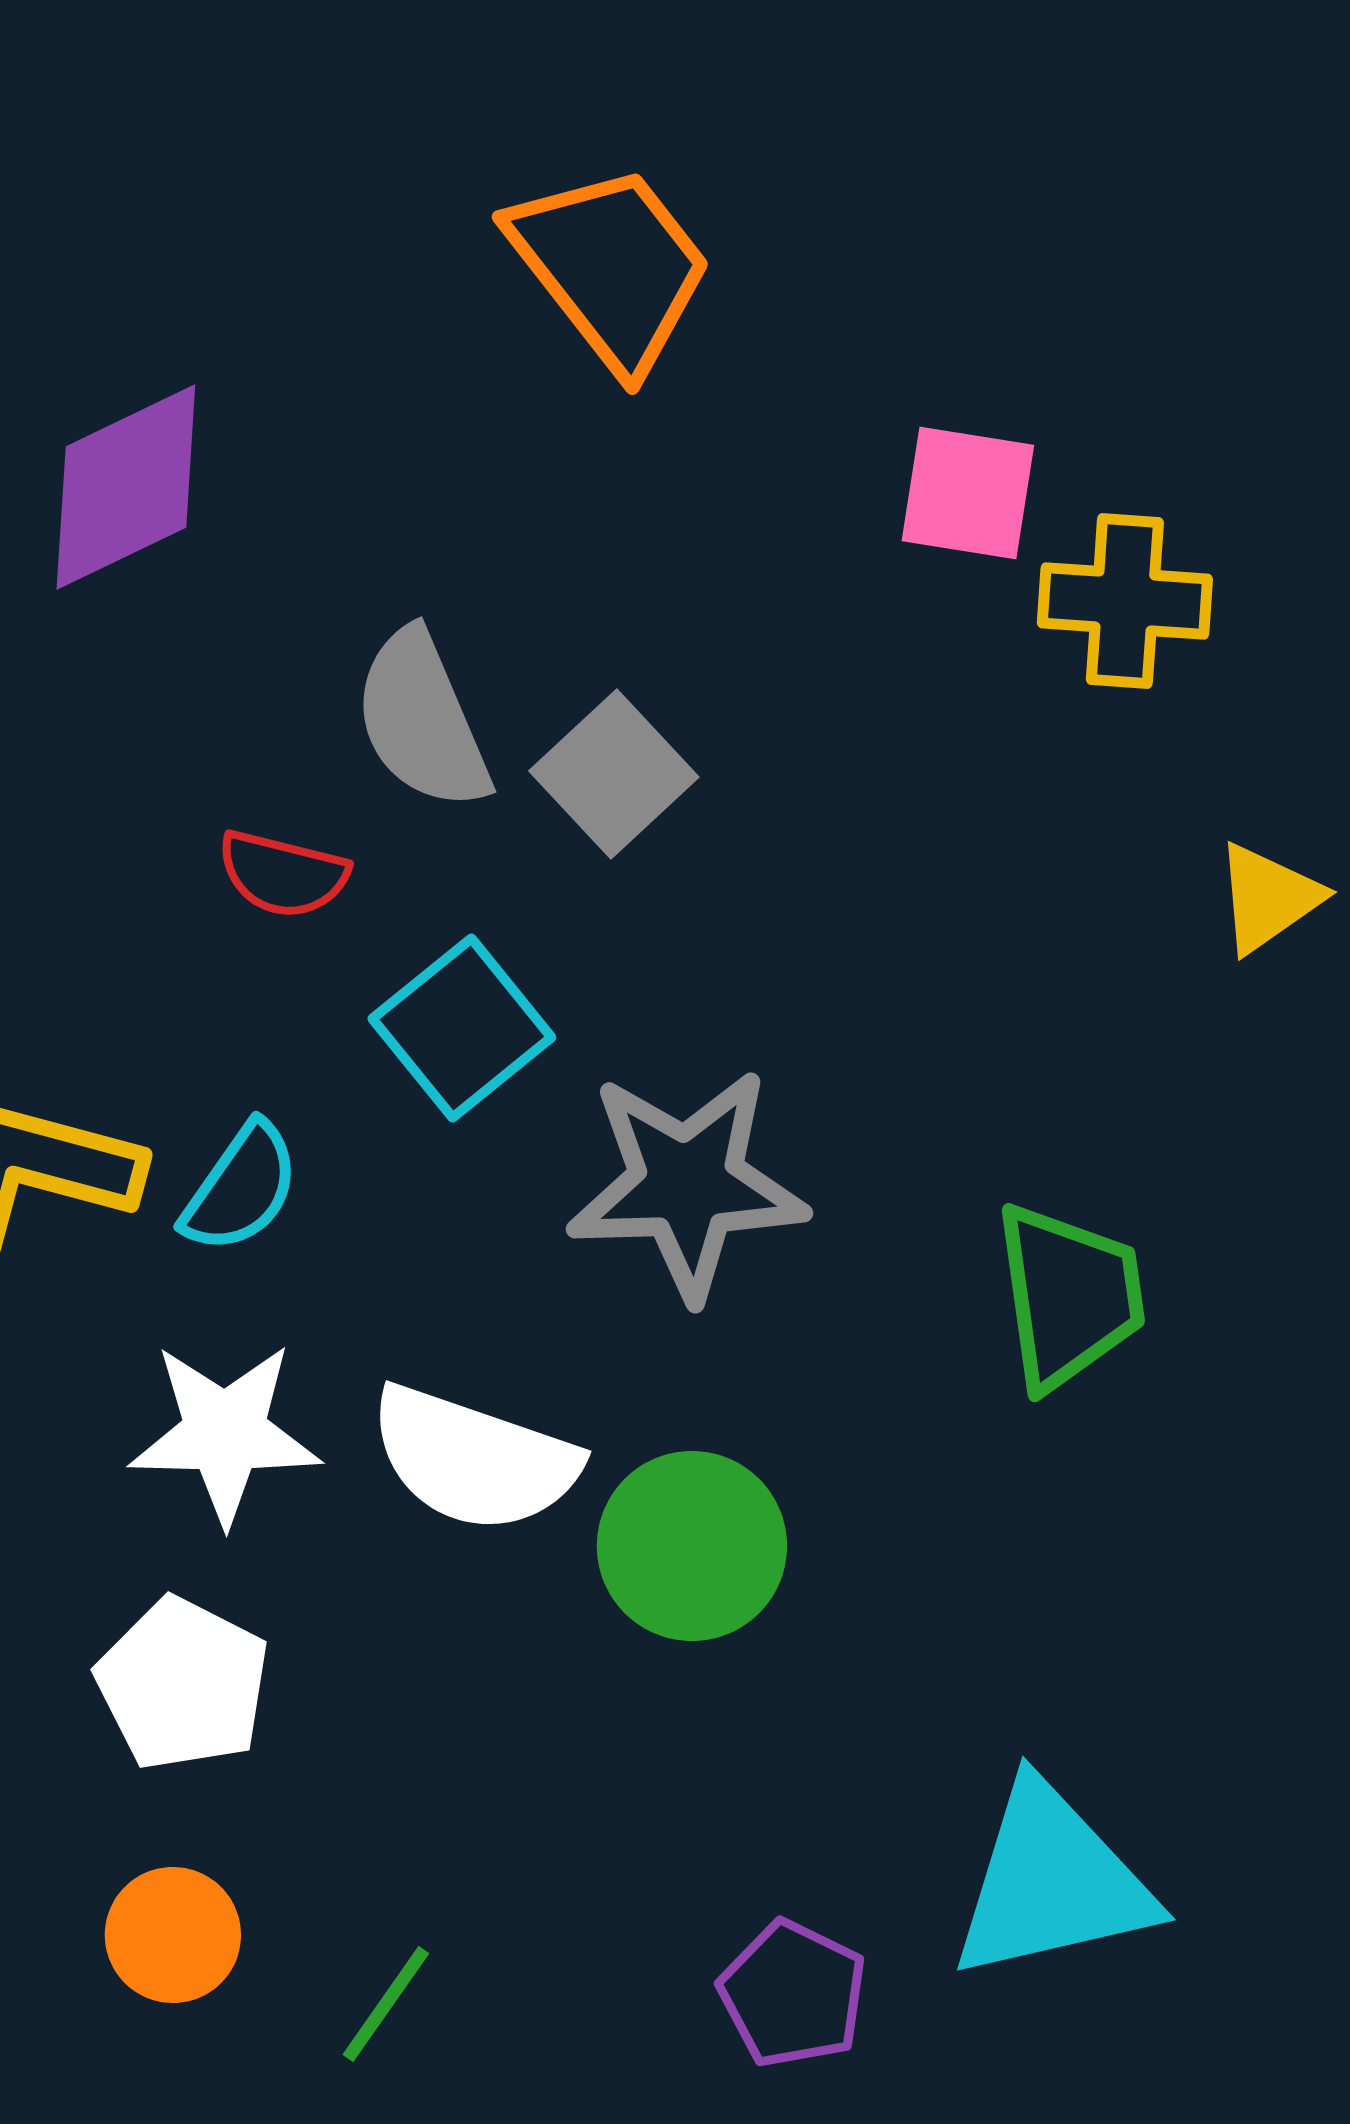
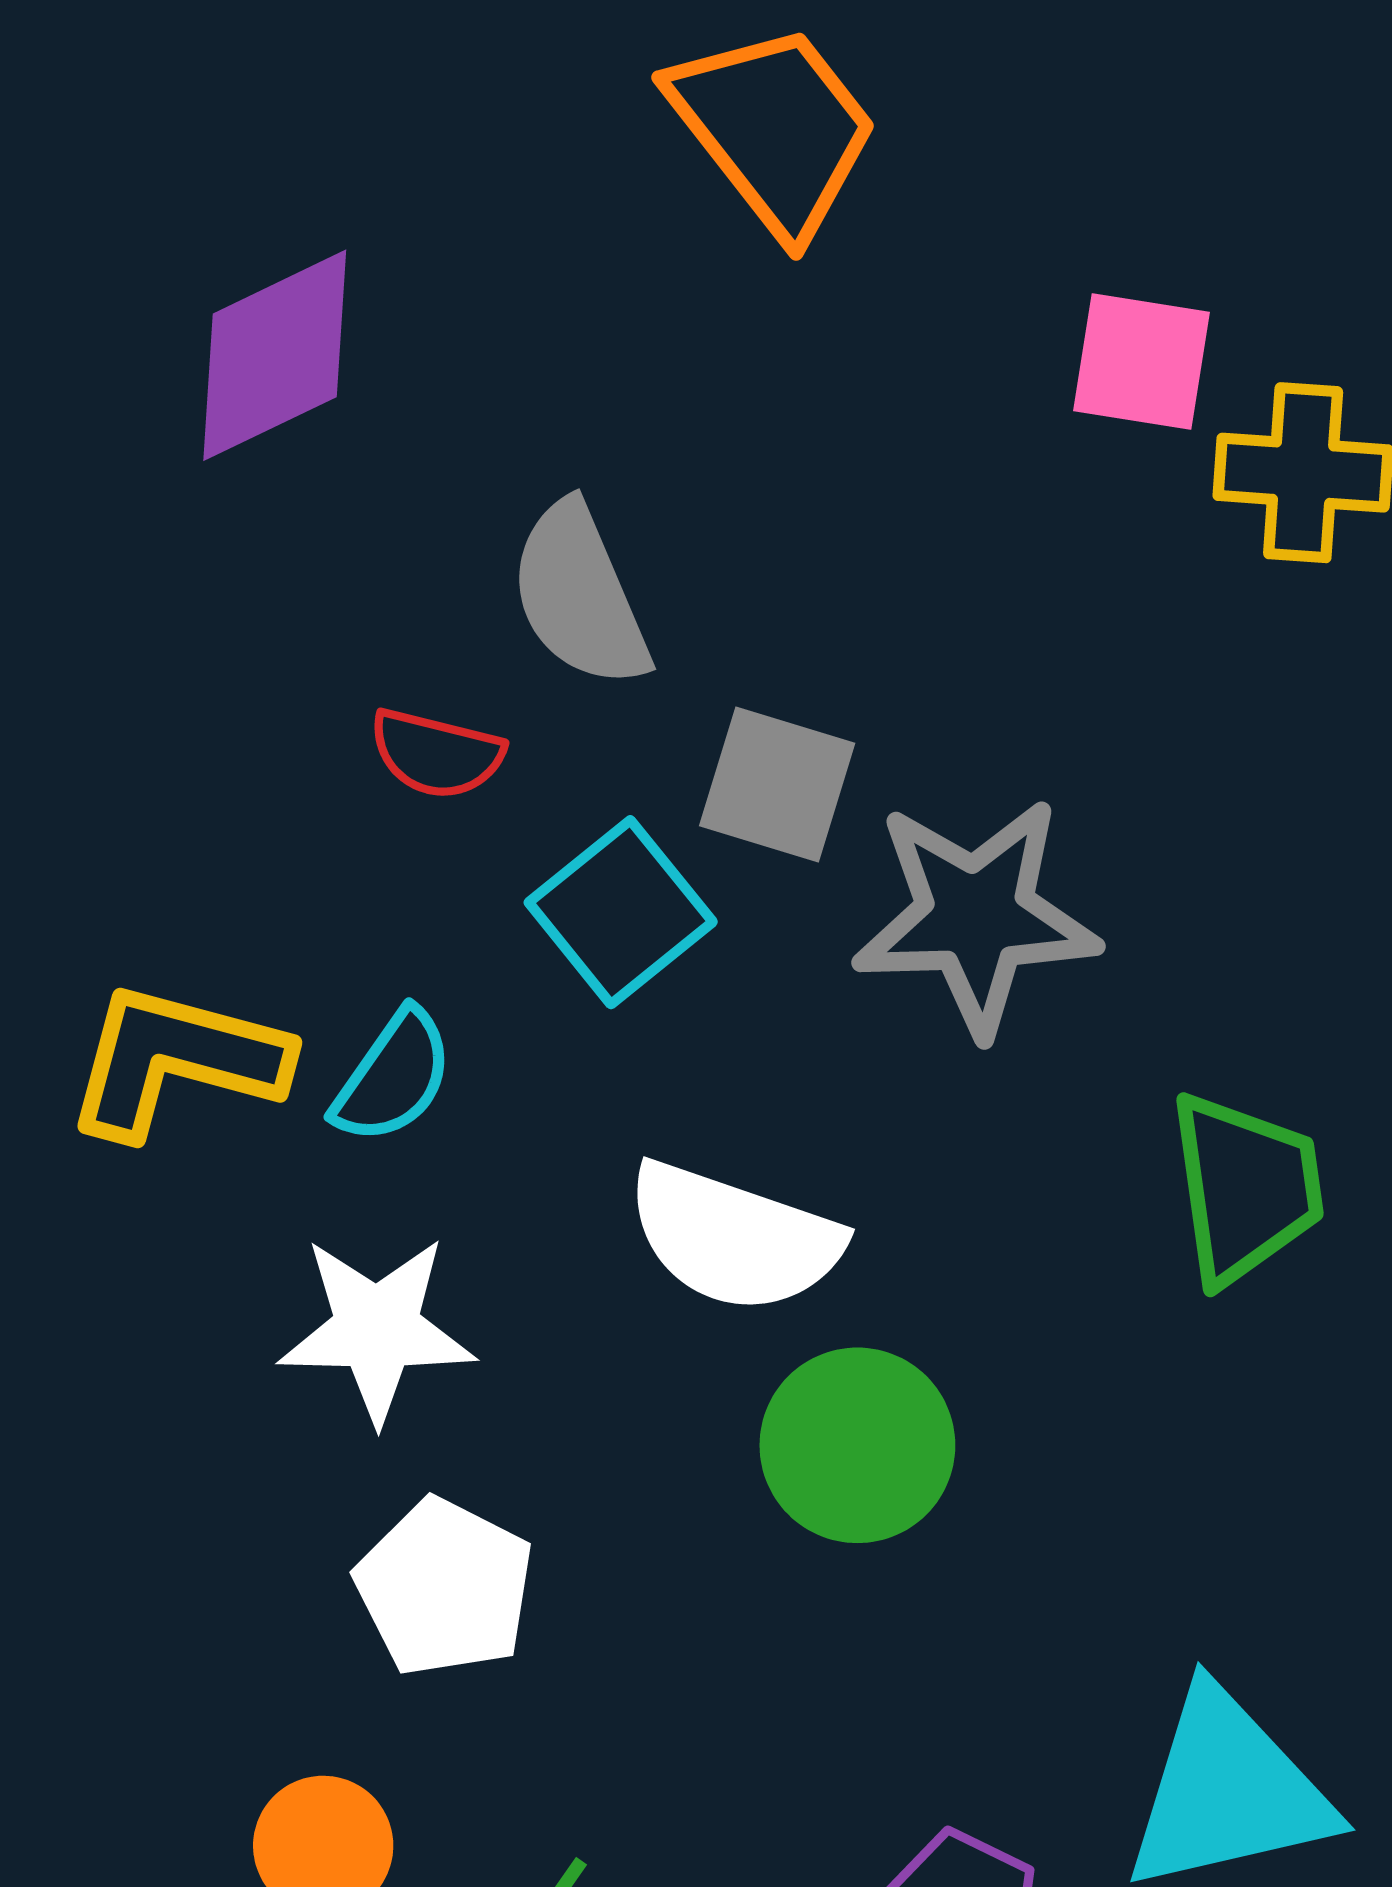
gray square: (614, 774) -> (777, 785), moved, turned -30
gray star: (687, 1184) -> (976, 916), moved
white semicircle: (474, 1459) -> (734, 1237), moved
white pentagon: (183, 1684) -> (445, 1587), moved

